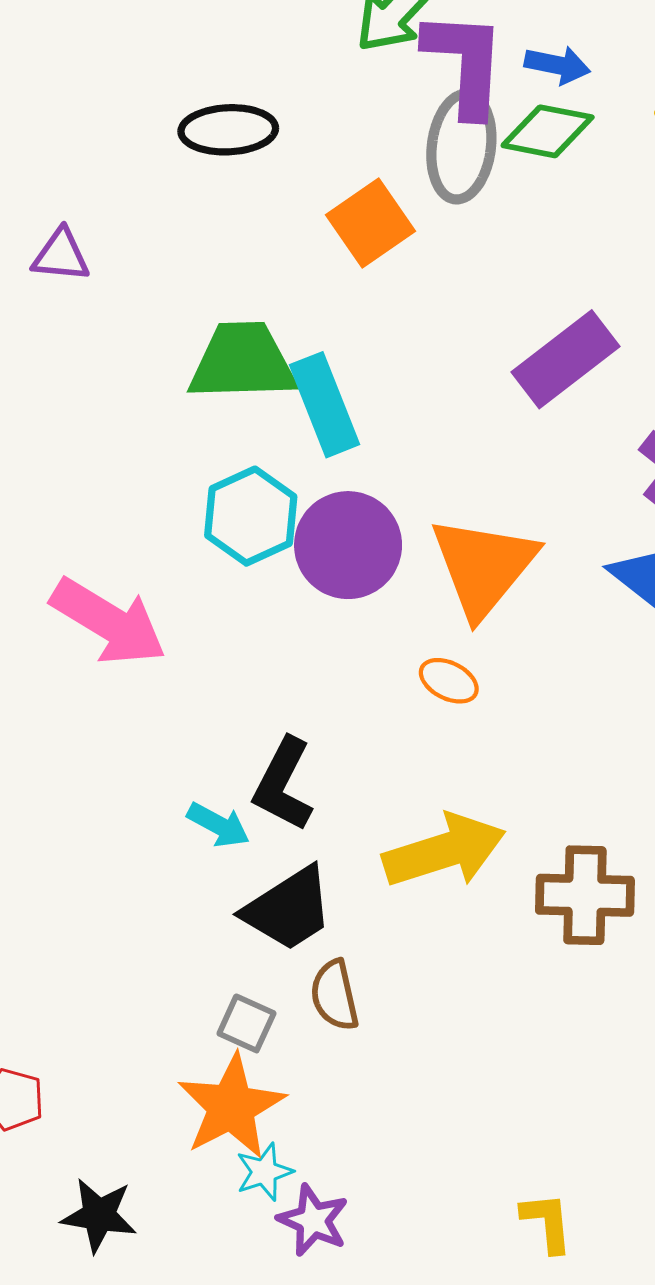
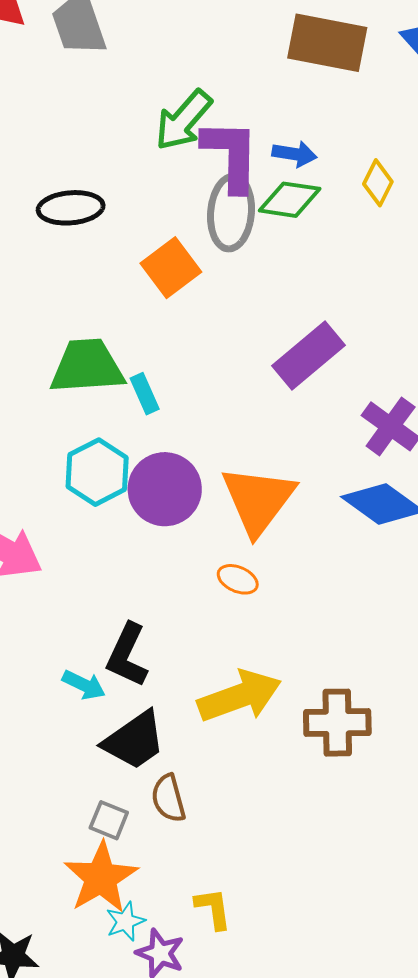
cyan rectangle: (325, 405) -> (145, 394), size x0.6
yellow L-shape: (547, 1222) -> (213, 909), moved

